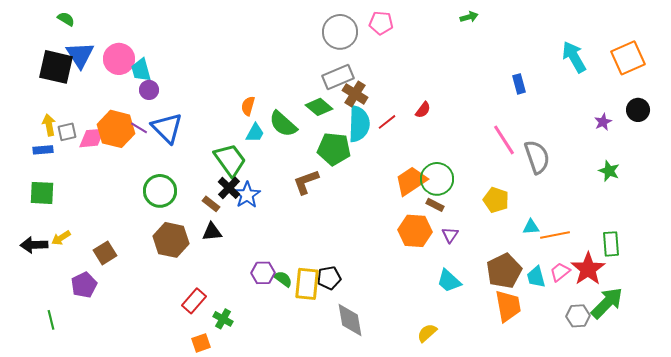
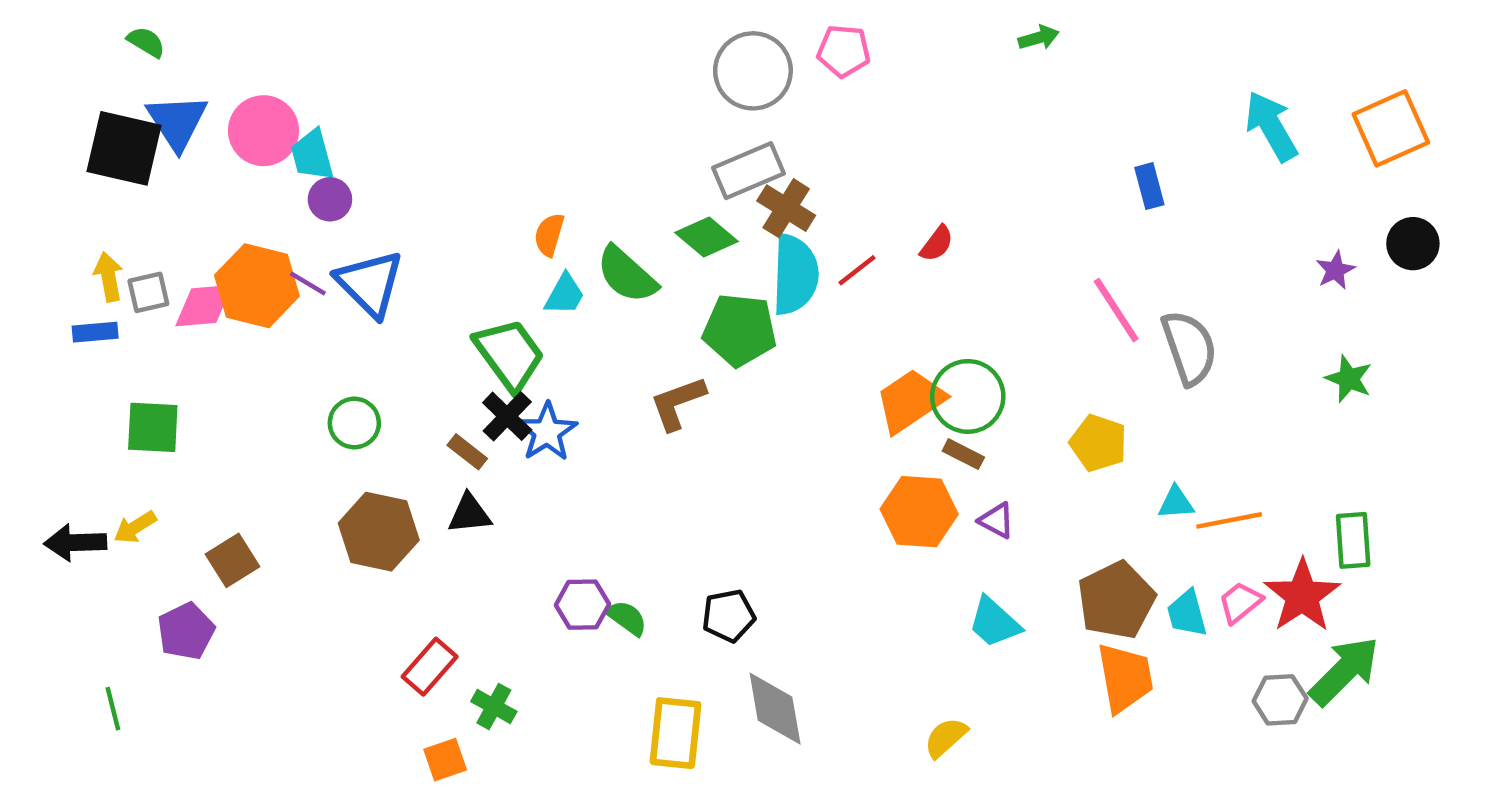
green circle: (160, 191) -> (354, 423), size x0.7
green square: (42, 193) -> (153, 427), moved
purple triangle: (450, 235) -> (997, 520), turned -36
yellow rectangle: (307, 284) -> (675, 733), moved

